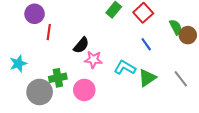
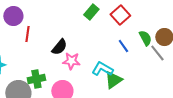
green semicircle: (176, 27) -> (145, 38), moved
green triangle: (147, 78) -> (113, 80), moved
gray line: (181, 79) -> (157, 53), moved

